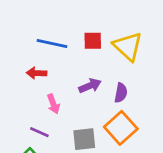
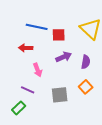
red square: (93, 41) -> (59, 35), moved
orange square: (121, 128) -> (86, 87), size x0.6

